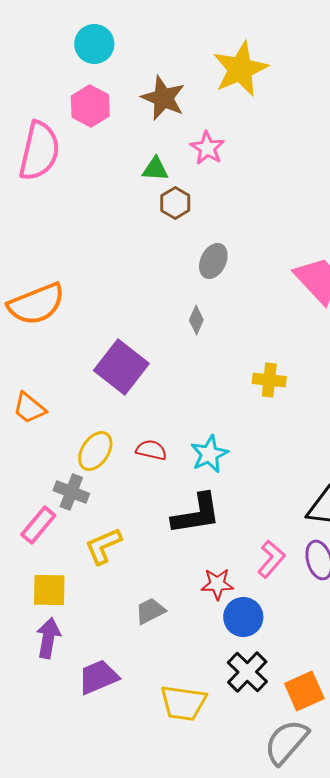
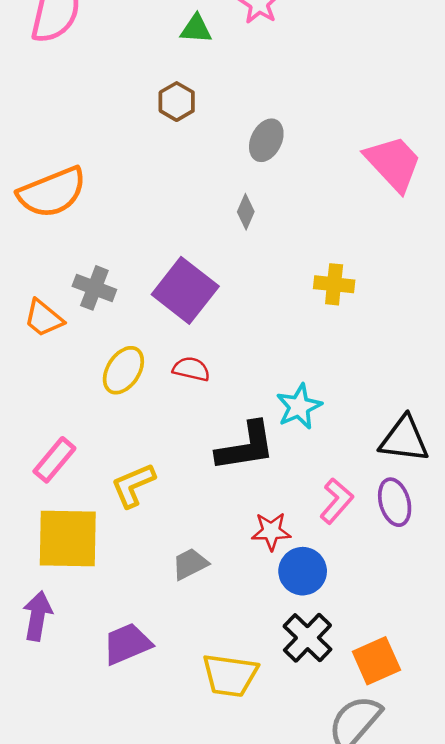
brown hexagon: (175, 203) -> (177, 102), moved
purple square: (121, 367) -> (185, 290), moved
cyan star: (209, 454) -> (299, 407), moved
gray cross: (71, 492) -> (94, 288), moved
yellow square: (49, 590) -> (68, 538), size x1.5
purple arrow: (48, 638) -> (38, 616), moved

